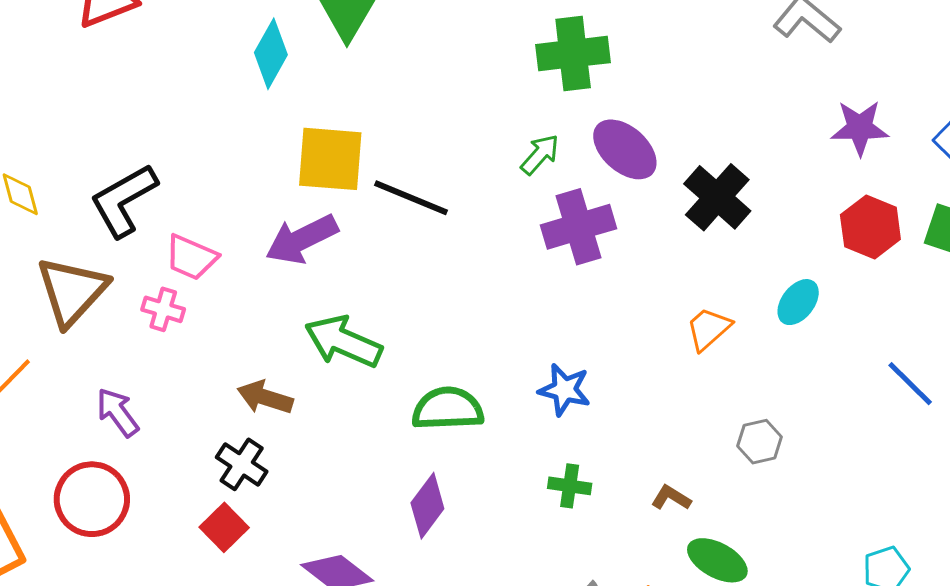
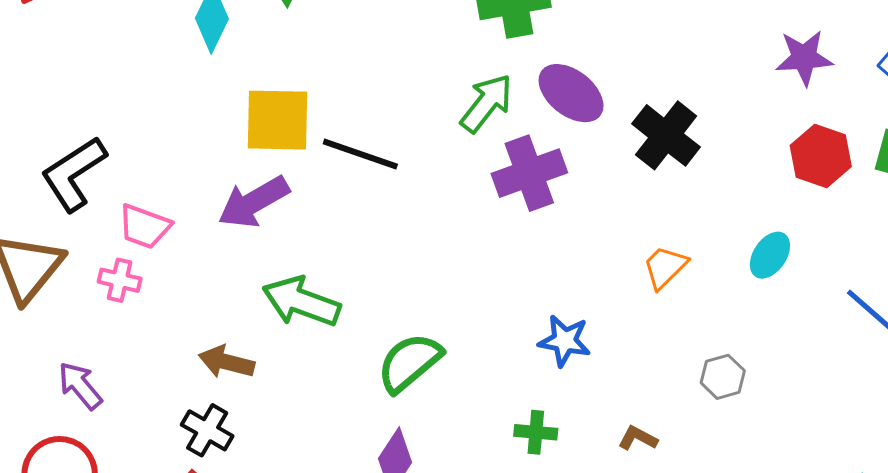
green arrow: (540, 154) -> (486, 103), size x1.4
cyan ellipse: (798, 302) -> (770, 255), moved
blue star: (564, 390) -> (565, 341), moved
green semicircle: (448, 409) -> (409, 362), turned -34

